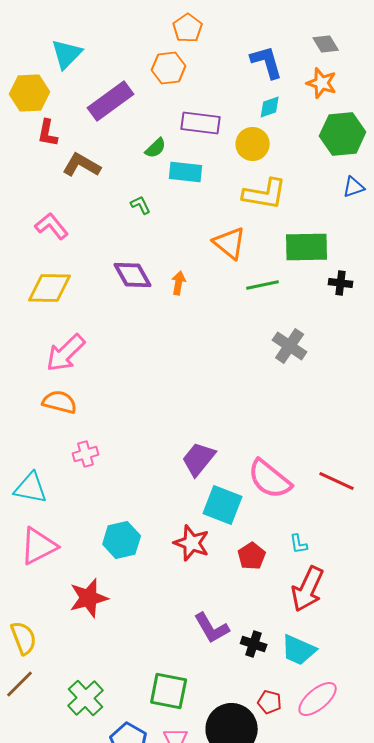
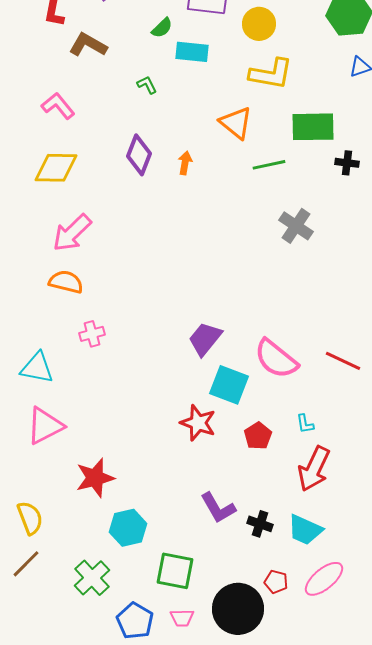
purple diamond: (133, 275) -> (139, 155), turned 51
cyan hexagon: (122, 540) -> (128, 528), moved

